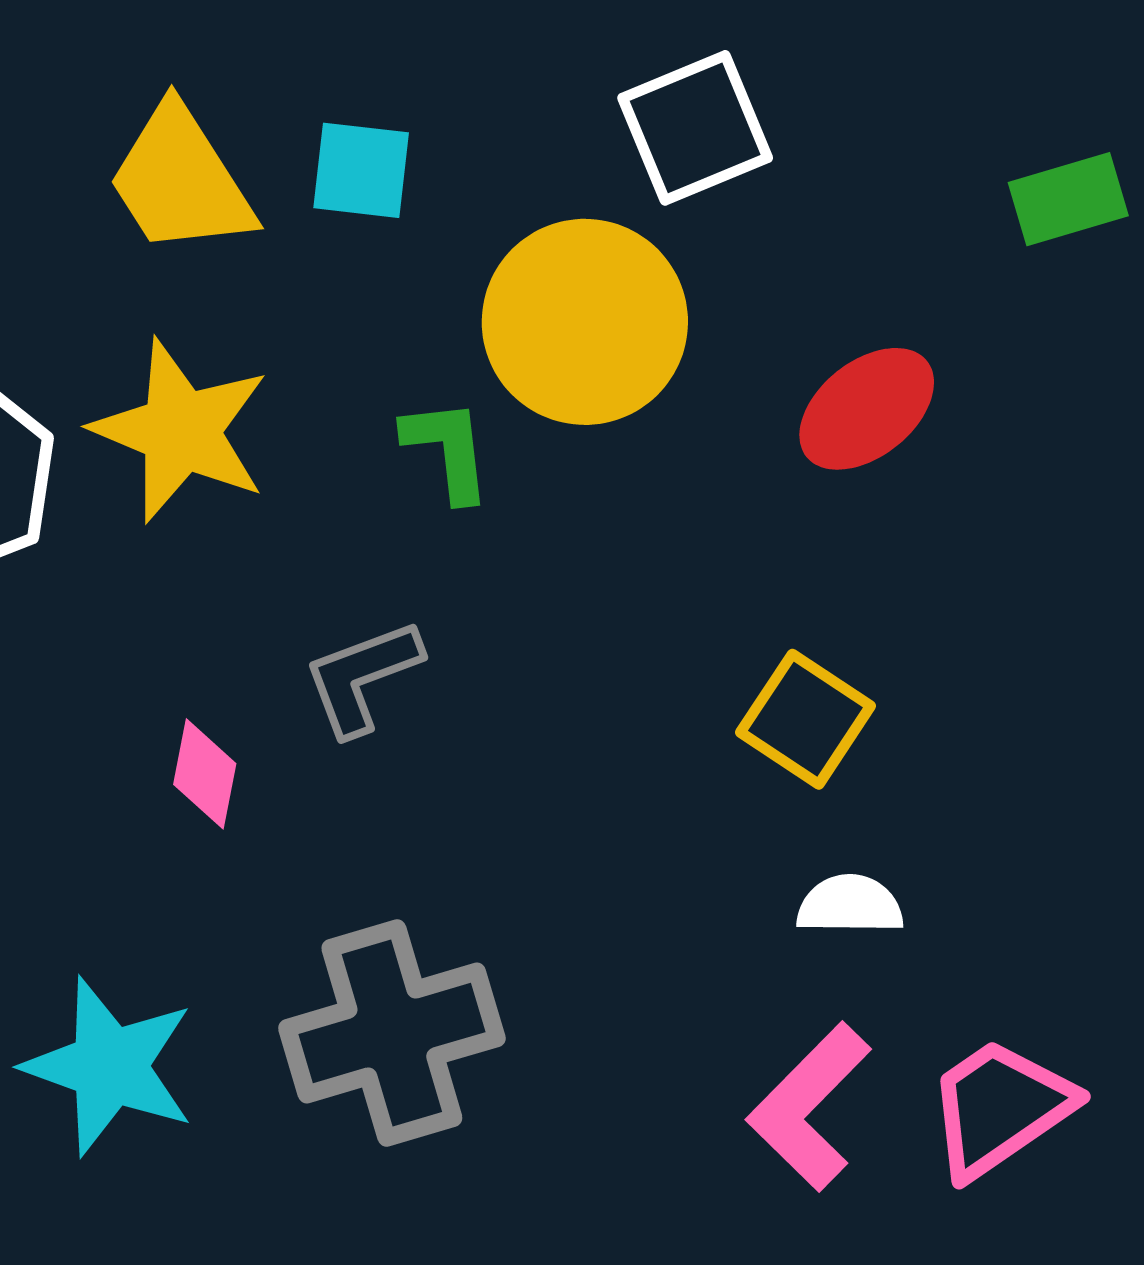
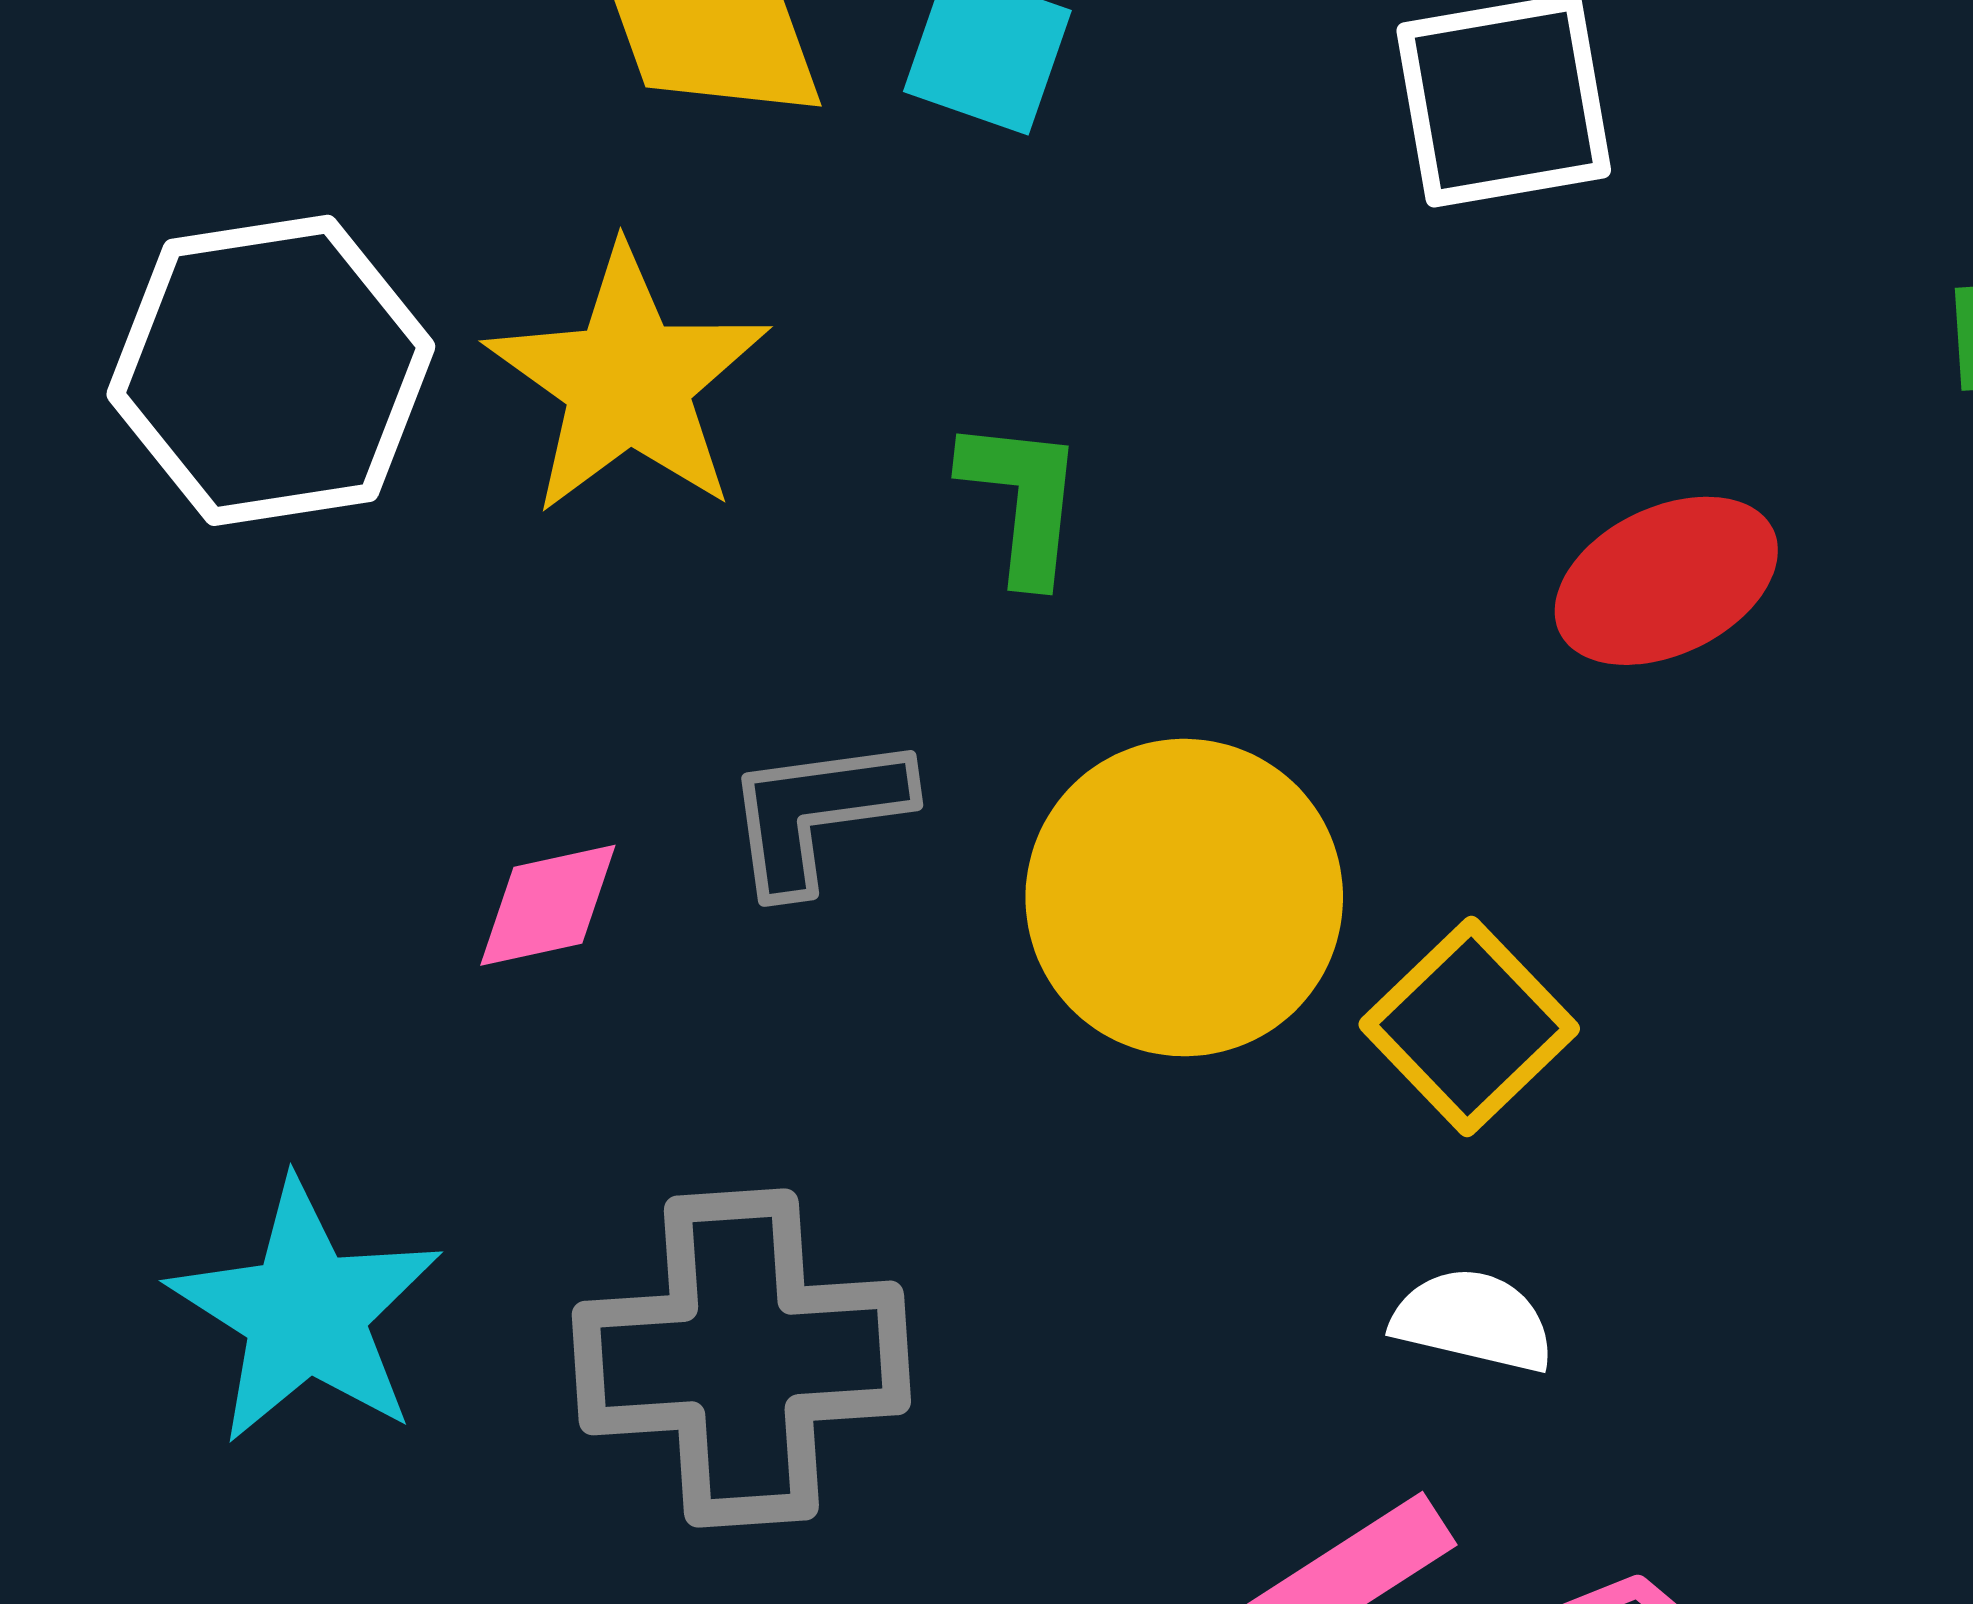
yellow circle: (585, 322) -> (1184, 898), moved
pink diamond: (205, 774) -> (548, 905), turned 54

